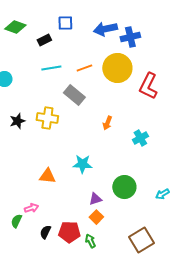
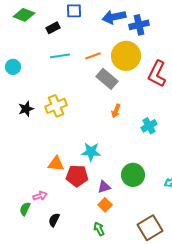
gray rectangle: (74, 95) -> (107, 79), moved
yellow cross: (47, 118) -> (56, 106), turned -30
red pentagon: (69, 232) -> (77, 176), moved

